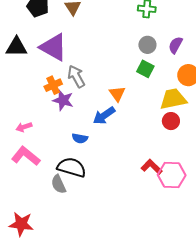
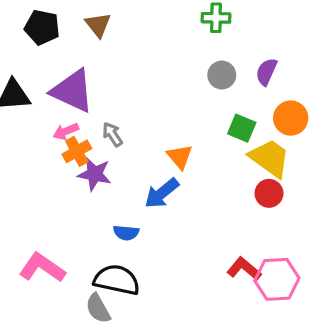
green square: (145, 69) -> (242, 128), moved
gray arrow: (76, 76) -> (112, 134), size x0.7
yellow trapezoid: (173, 99) -> (270, 158), turned 52
pink arrow: (24, 127) -> (66, 131), moved

